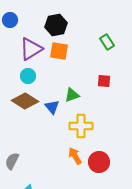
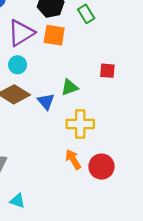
green rectangle: (107, 42) -> (86, 14), moved

